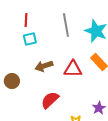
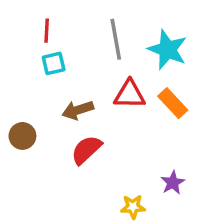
red triangle: (73, 69) -> (130, 95), moved
red semicircle: (50, 100) -> (86, 150), moved

